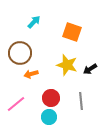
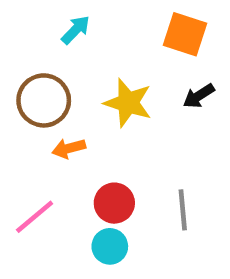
orange square: (72, 32) -> (185, 34), moved
yellow star: (67, 65) -> (128, 103), moved
black arrow: (90, 69) -> (199, 96), moved

